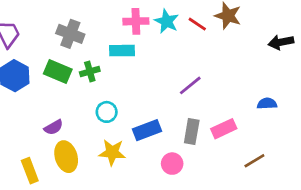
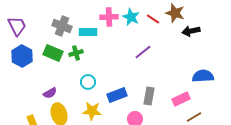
black arrow: (281, 42) -> (191, 31), moved
cyan rectangle: (122, 51) -> (88, 32), moved
purple line: (190, 85) -> (143, 52), moved
blue semicircle: (267, 104) -> (203, 76), size x1.5
pink rectangle: (224, 129) -> (181, 99), moved

